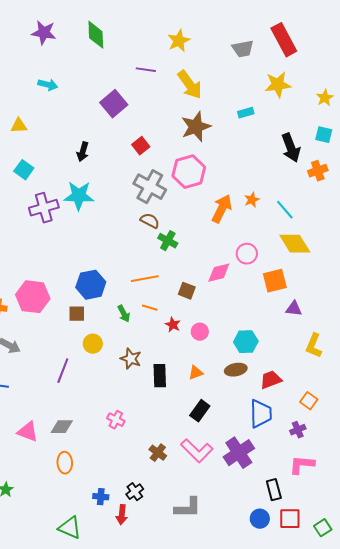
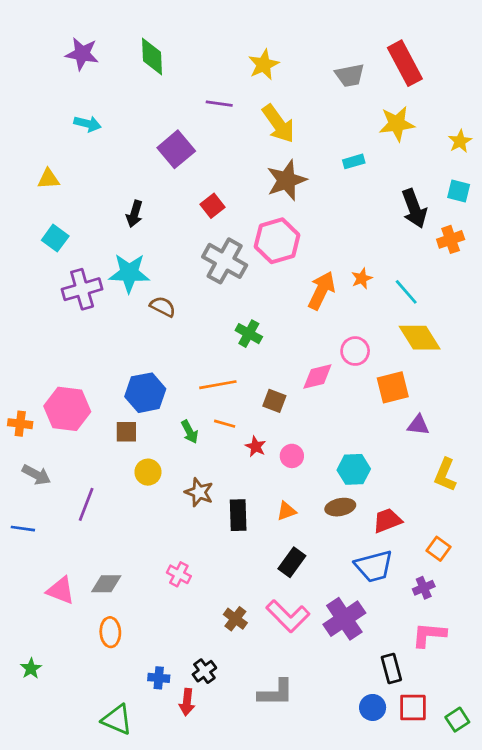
brown semicircle: (150, 221) -> (163, 307), moved
purple line: (63, 371) -> (86, 504), moved
blue trapezoid: (261, 414) -> (374, 566), turned 76

